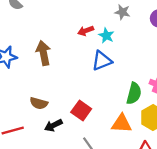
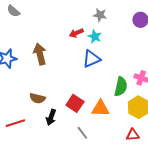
gray star: (122, 12) -> (100, 15), moved
orange triangle: (122, 124) -> (100, 108), moved
black arrow: (53, 125) -> (51, 117), turned -42

